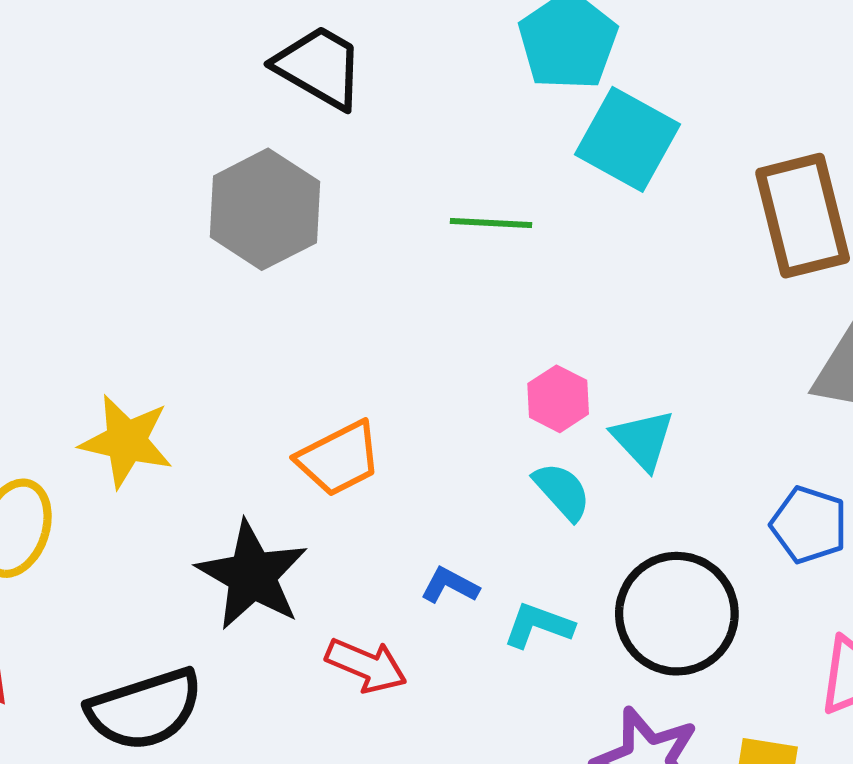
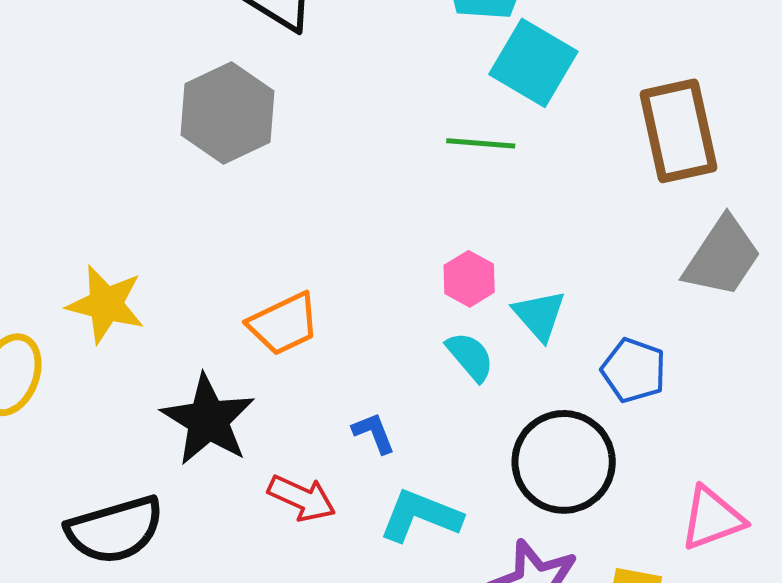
green line: (491, 223) -> (481, 143), moved
blue pentagon: (809, 525) -> (634, 370), moved
blue L-shape: (450, 585) -> (374, 433), turned 39
cyan L-shape: (538, 625) -> (420, 516), moved, size x1.4

